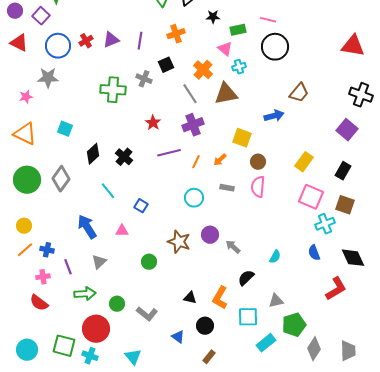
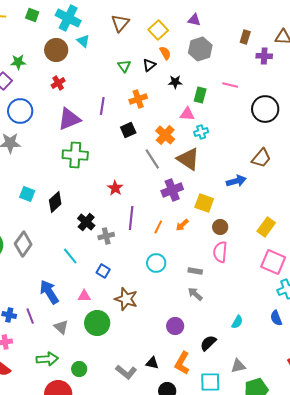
green rectangle: (238, 30) -> (200, 95), turned -63
purple triangle: (111, 40) -> (69, 119), moved, size x1.4
red cross: (86, 41) -> (58, 83), moved
black circle: (275, 47) -> (265, 109), moved
pink triangle: (225, 49) -> (187, 114), turned -35
gray cross: (144, 79) -> (106, 236), moved, turned -35
brown triangle: (226, 94) -> (188, 159), turned 45
purple cross: (193, 125) -> (172, 190), moved
purple line: (169, 153) -> (131, 218), turned -70
black diamond: (93, 154) -> (55, 202), moved
gray rectangle: (227, 188) -> (195, 271), moved
purple circle: (210, 235) -> (175, 326), moved
brown star: (179, 242) -> (126, 299), moved
gray arrow: (233, 247) -> (195, 294), moved
gray triangle: (99, 262) -> (61, 327), turned -35
green circle: (149, 262) -> (97, 323), moved, size x1.6
purple line: (68, 267) -> (30, 316), moved
gray L-shape: (147, 314) -> (126, 372), moved

